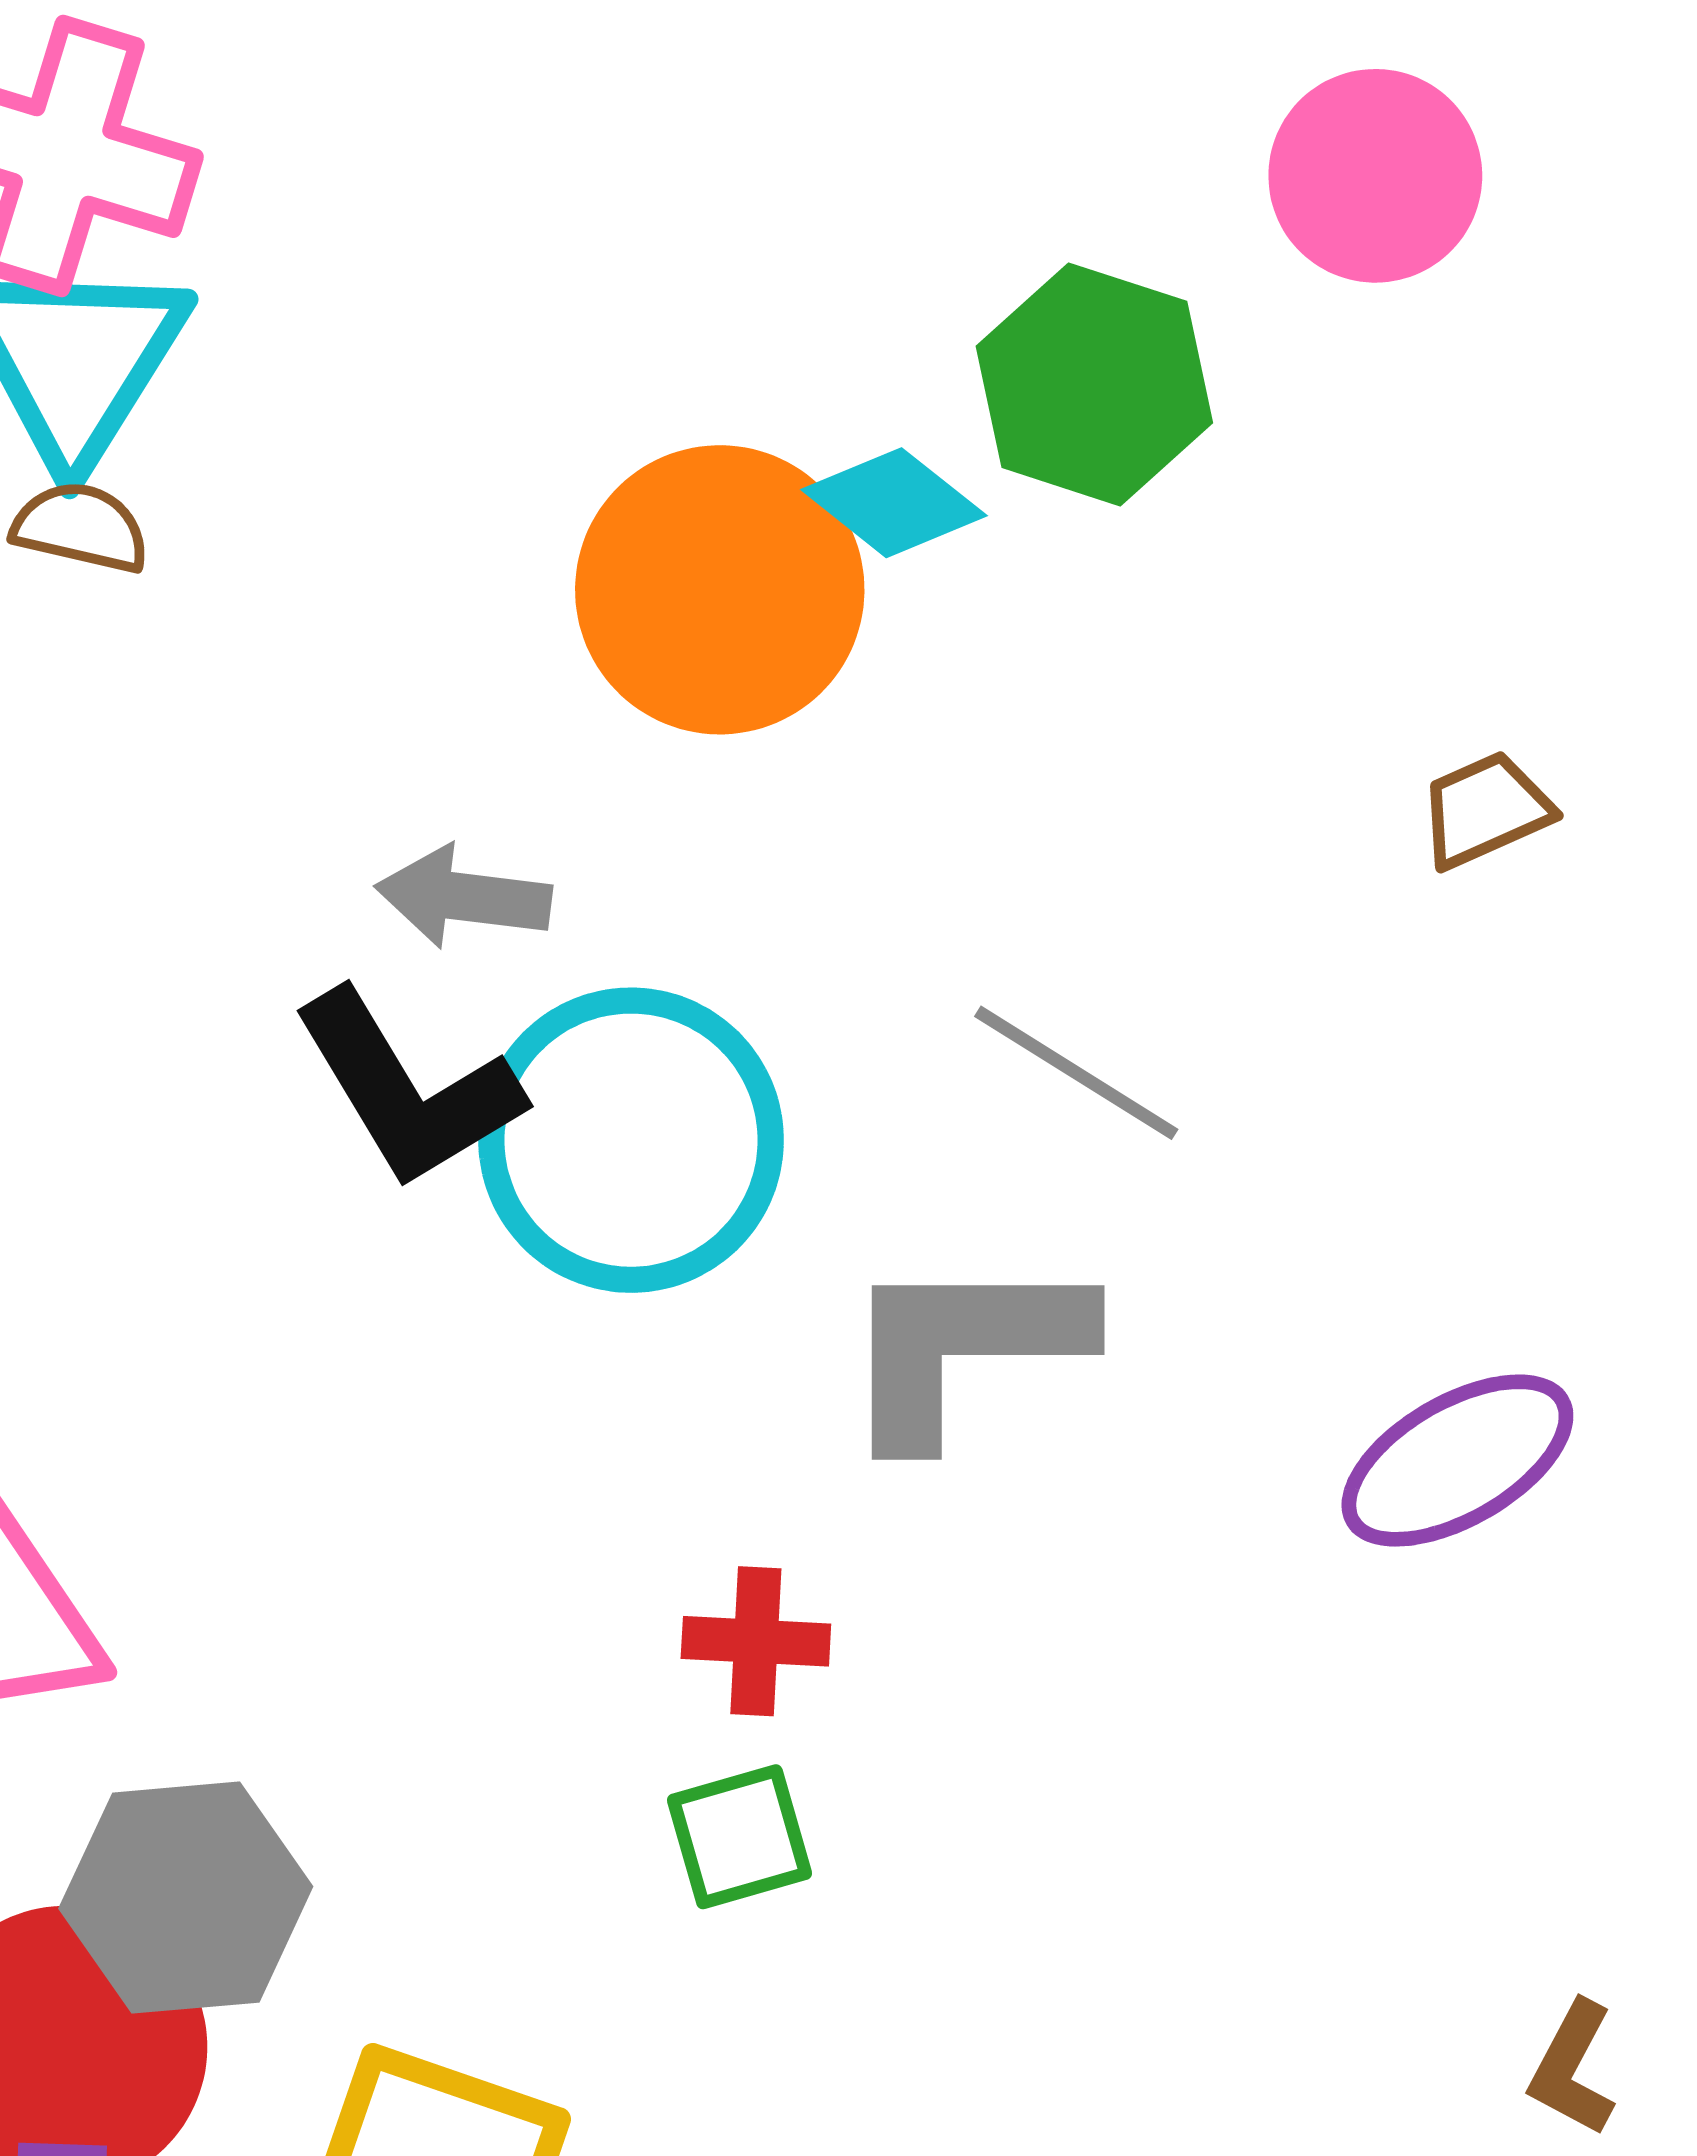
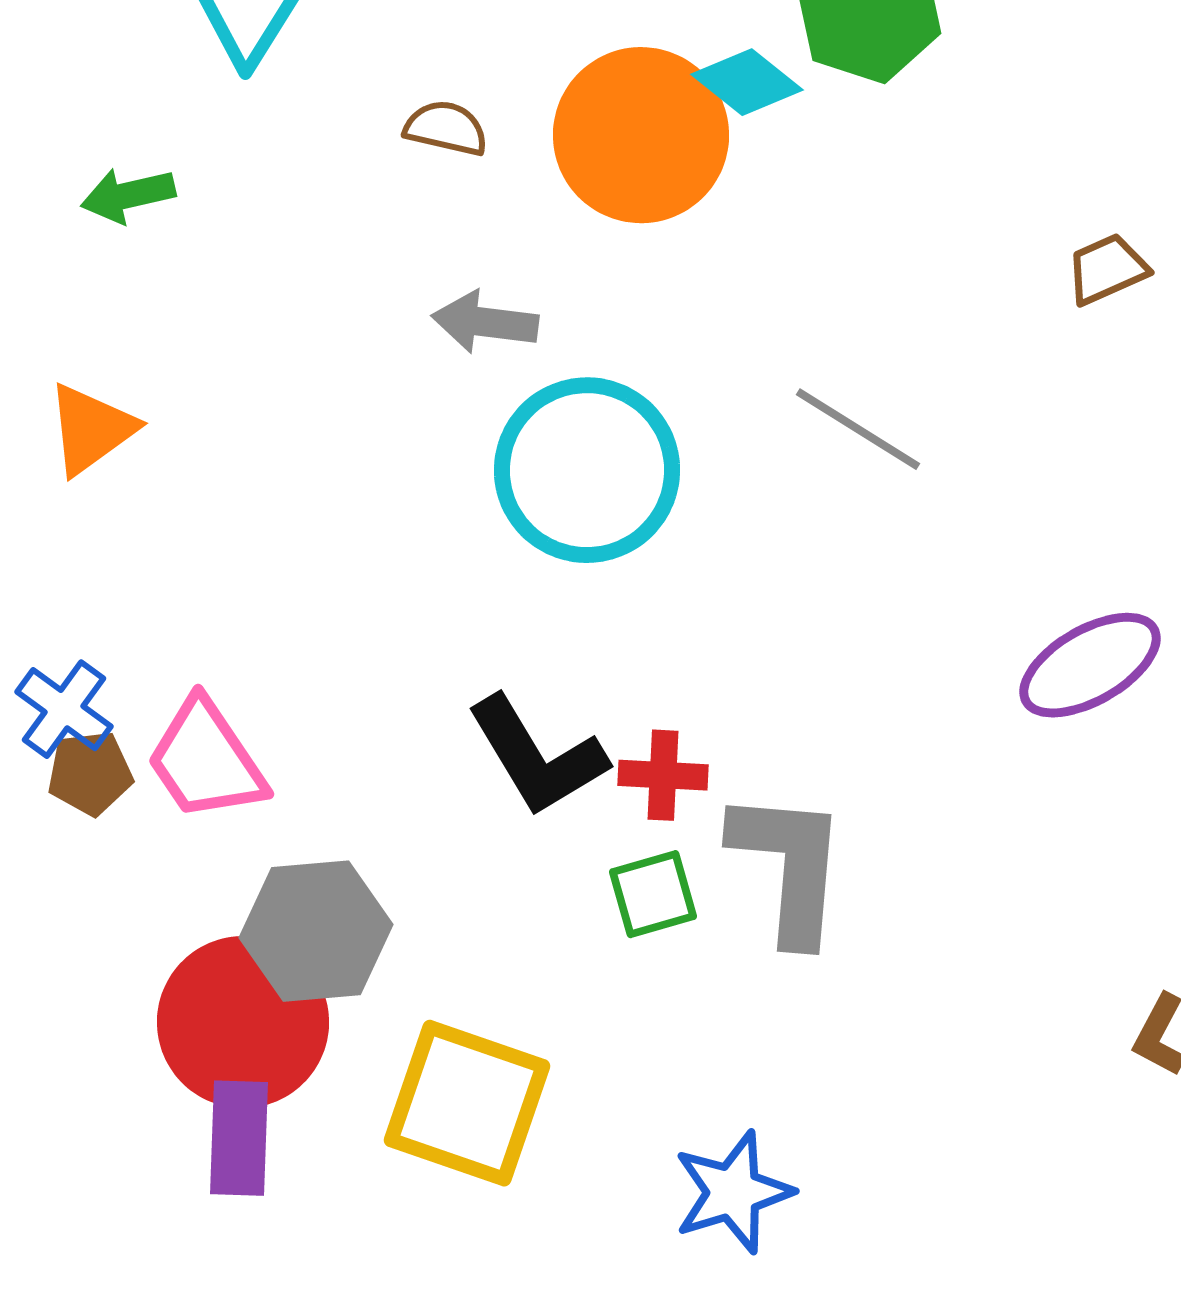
brown semicircle: (81, 527) -> (446, 128), moved
black L-shape: (408, 1089) -> (537, 756), moved
gray L-shape: (963, 1347) -> (789, 866), moved, turned 95

